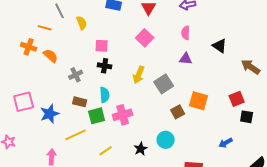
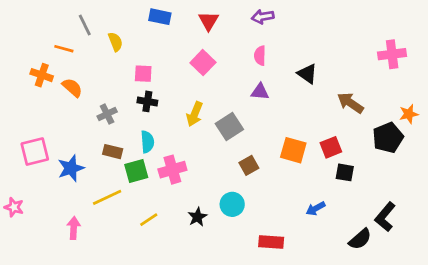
orange square: (199, 101) -> (293, 150), moved

